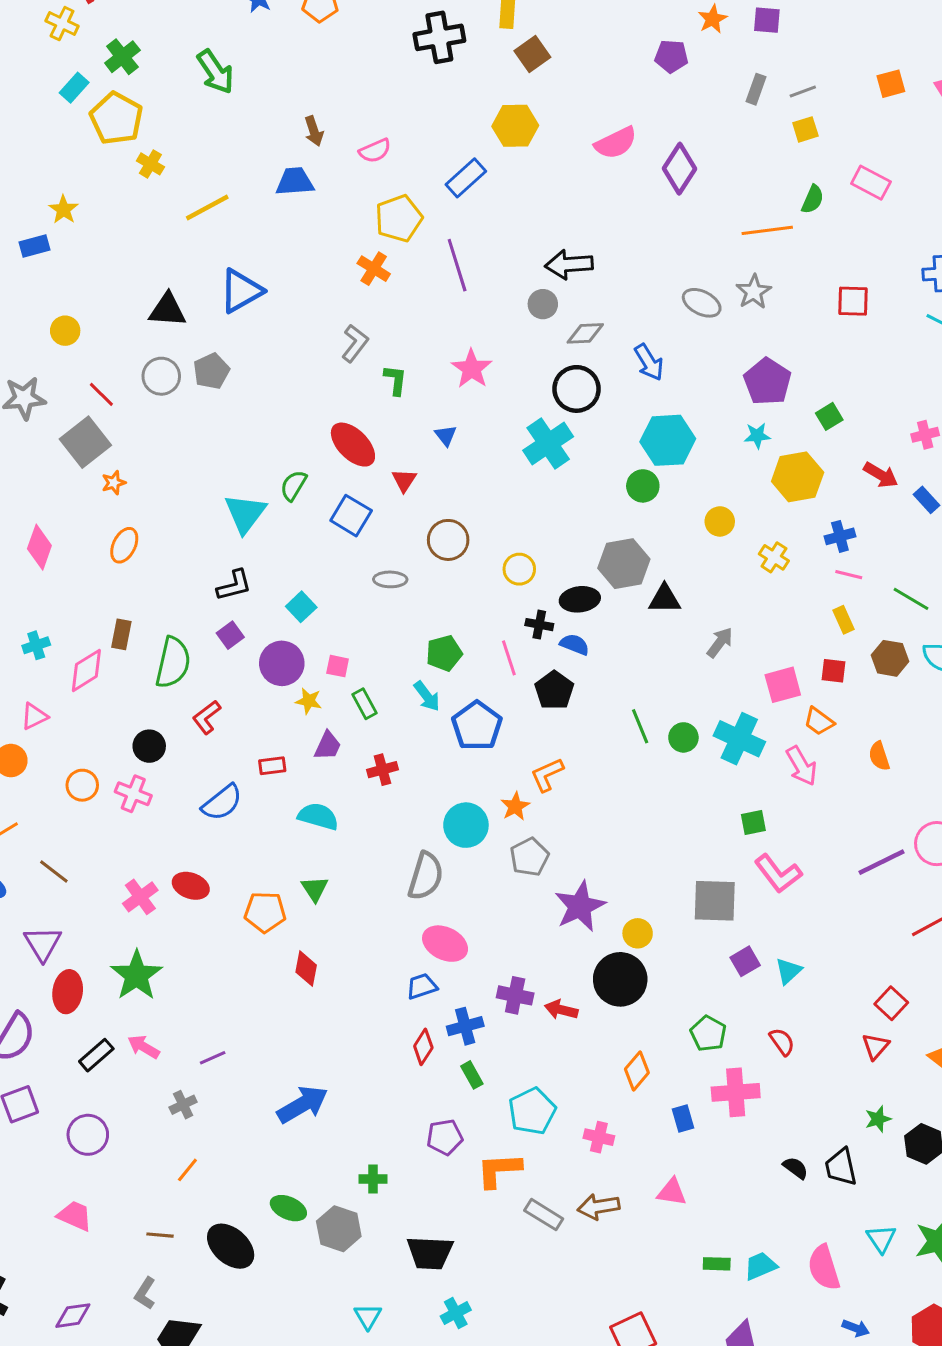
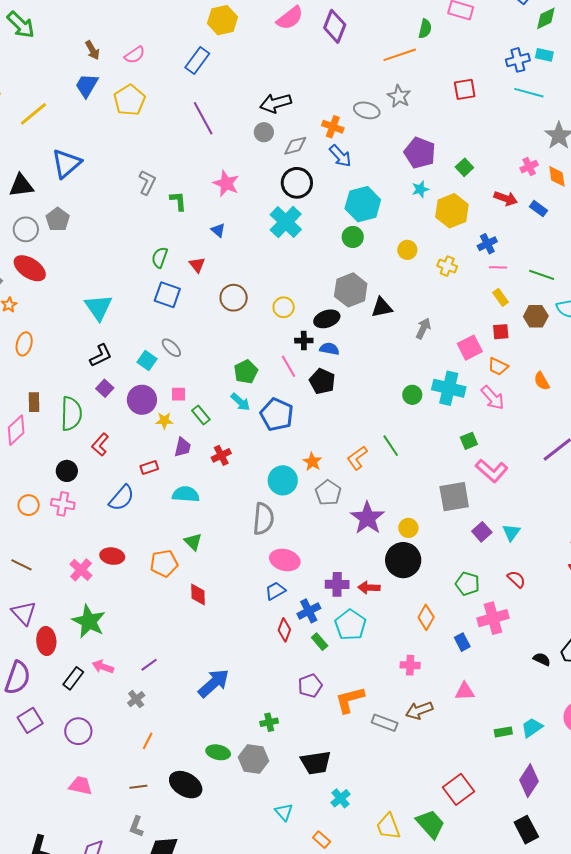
blue trapezoid: (295, 182) -> (87, 85), turned -44
yellow pentagon: (399, 218) -> (129, 100), moved
orange cross: (374, 269) -> (333, 127), moved
red ellipse: (353, 445) -> (30, 268), moved
green semicircle: (294, 485) -> (160, 257), moved
gray ellipse: (390, 579) -> (171, 348), moved, turned 55
green line: (640, 726) -> (391, 446), moved
orange L-shape: (547, 775) -> (357, 458), moved
cyan pentagon: (532, 1111) -> (350, 625), moved

